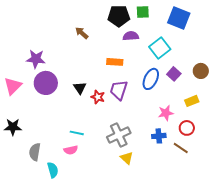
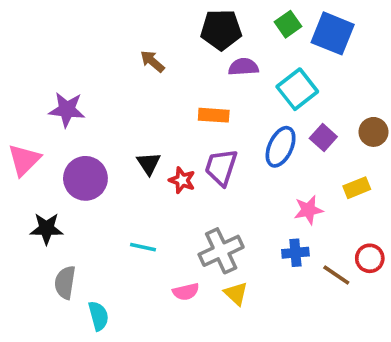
green square: (143, 12) -> (288, 24), moved, turned -32
purple circle: (46, 83) -> (85, 178), moved
black star: (13, 127) -> (46, 229), moved
red circle: (187, 128) -> (370, 258), moved
pink semicircle: (71, 150) -> (186, 292), moved

